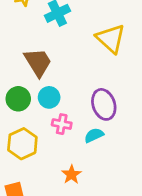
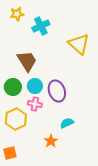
purple ellipse: (104, 104) -> (57, 91), moved
pink cross: (62, 124) -> (35, 104), moved
cyan semicircle: (94, 135) -> (67, 123), moved

